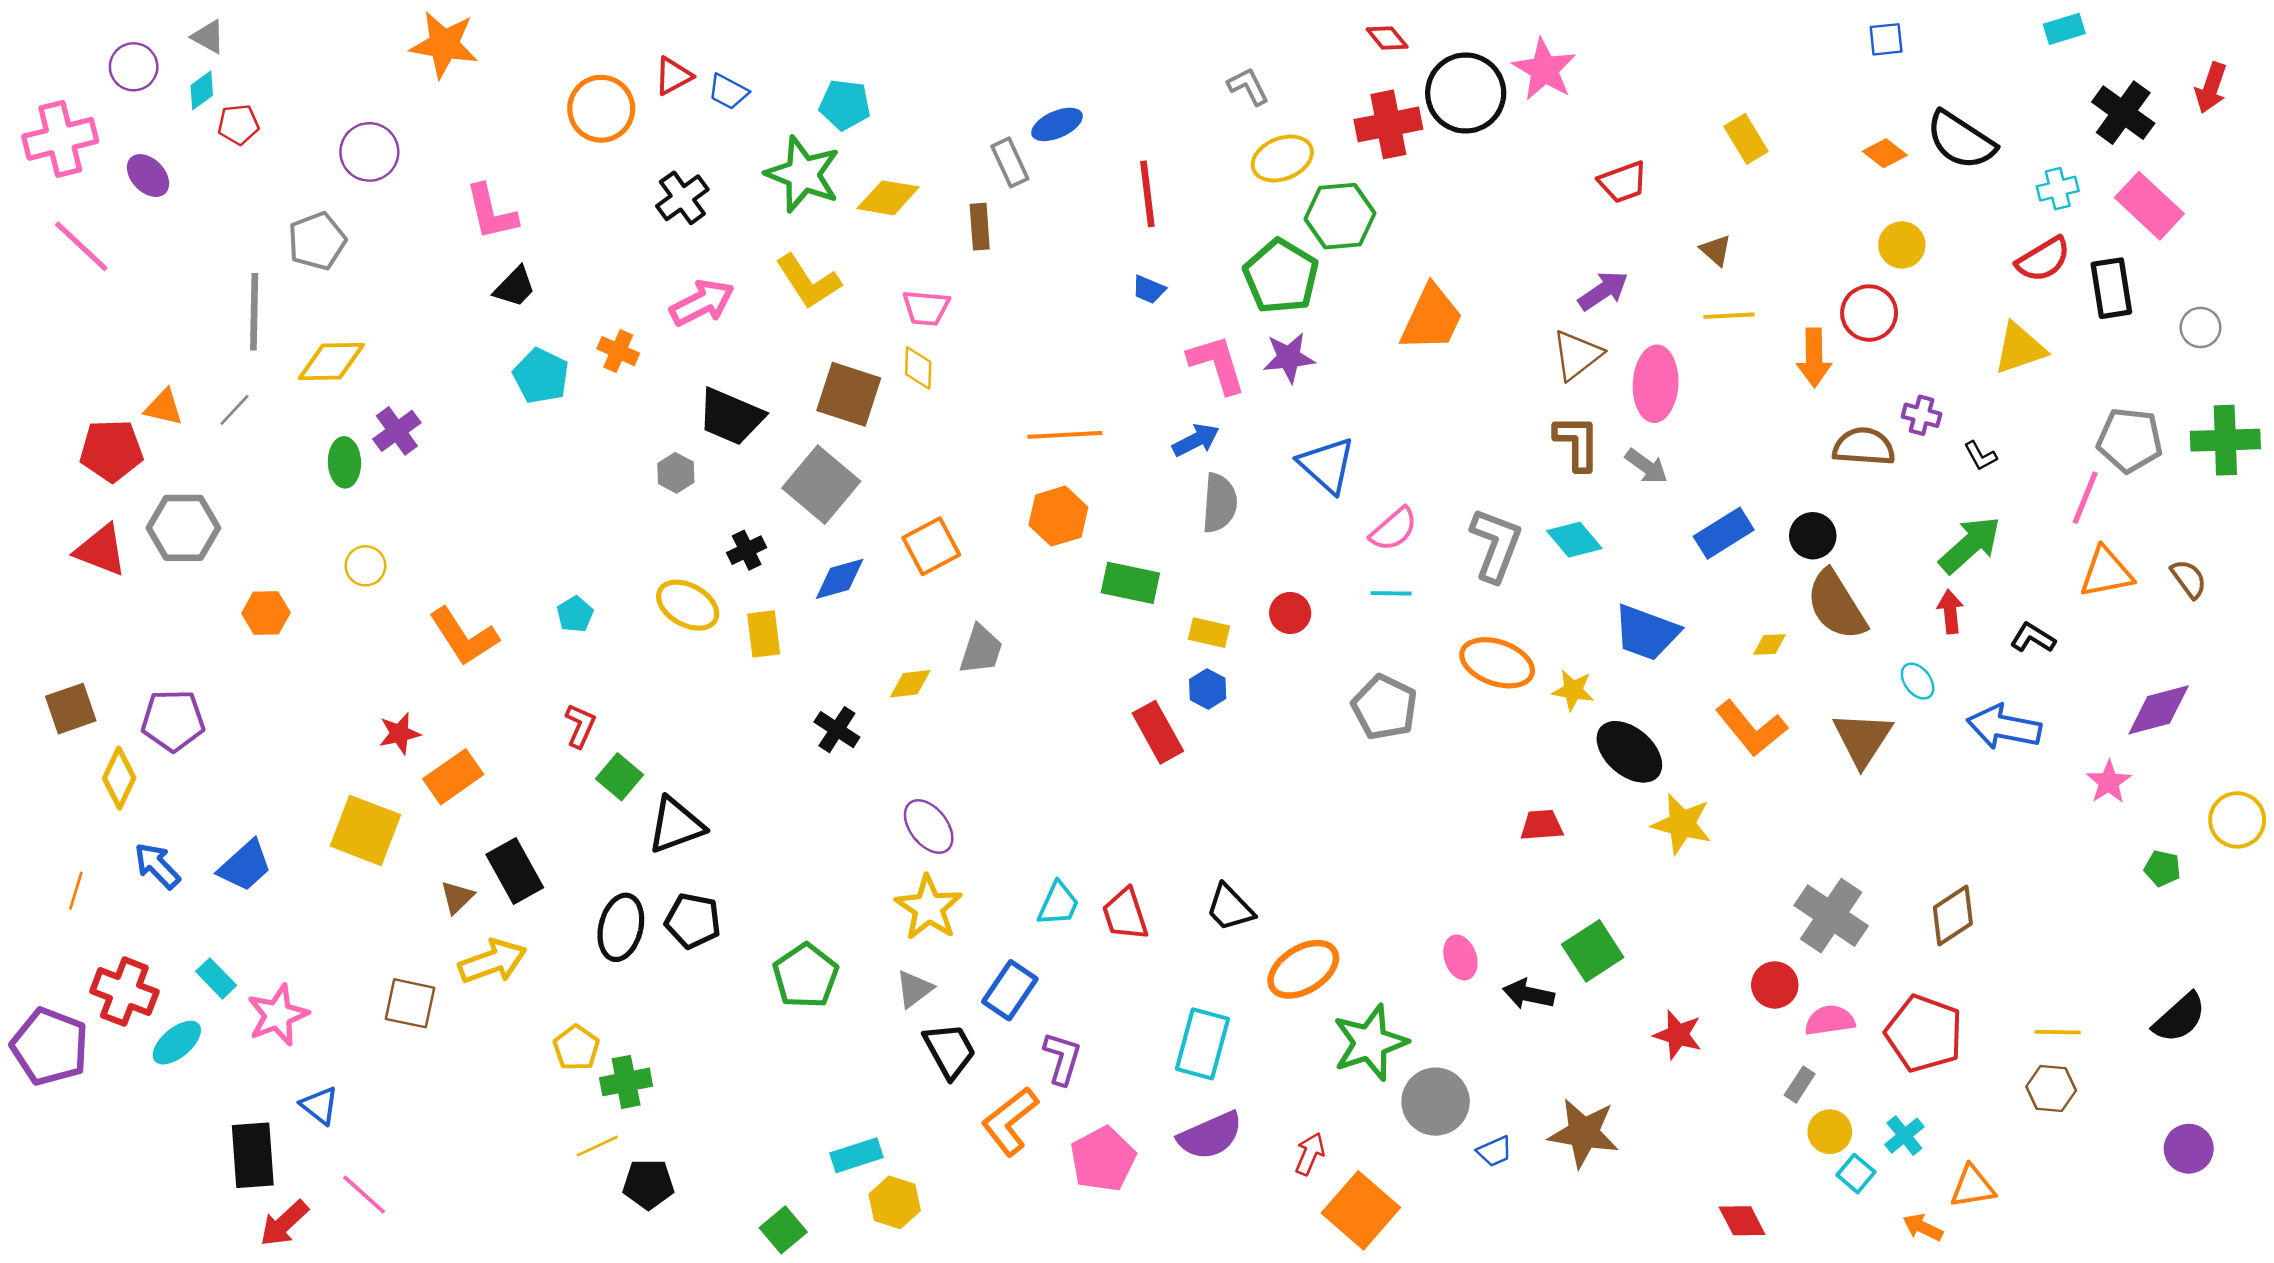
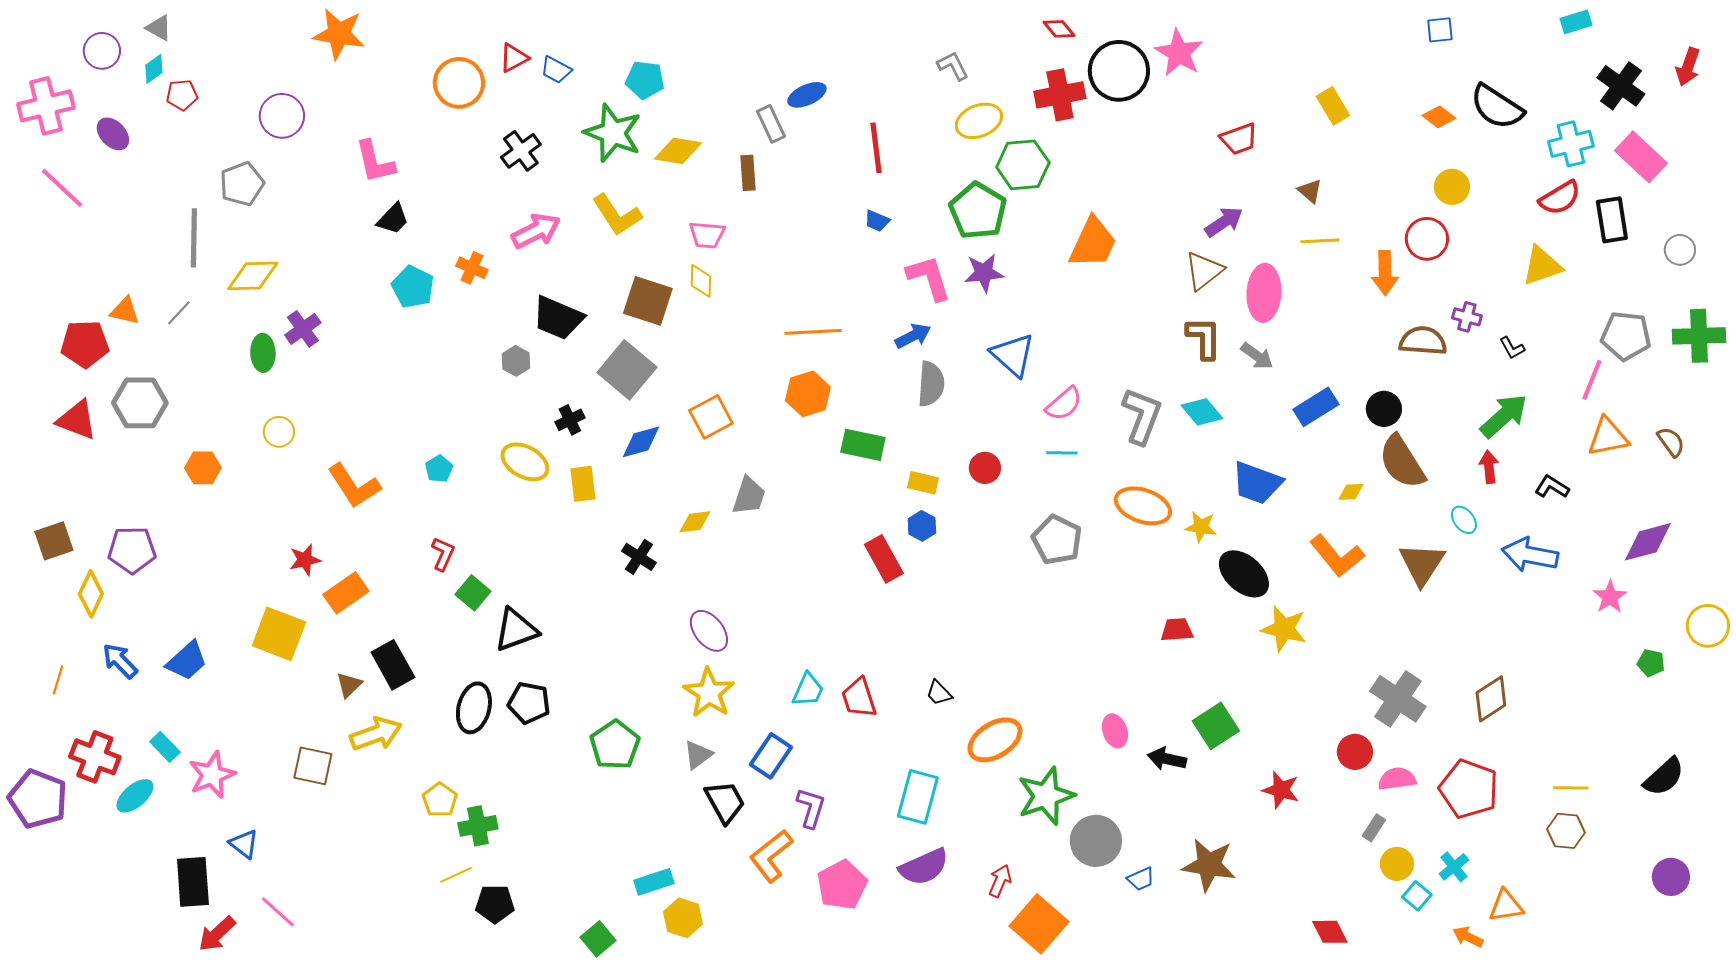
cyan cross: (2058, 189) -> (1571, 144), size x1.4
black trapezoid: (1230, 908) -> (939, 693), size x0.7

